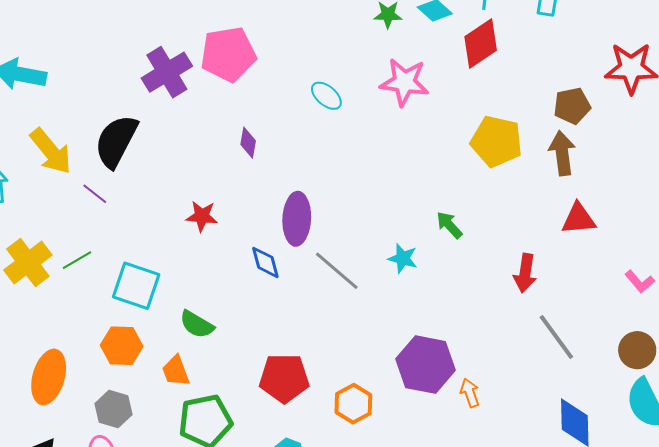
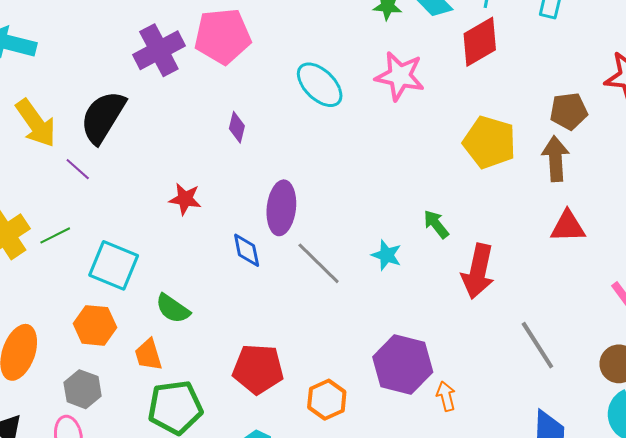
cyan ellipse: (326, 96) -> (320, 85), size x1.5
red arrow: (525, 273) -> (478, 271), moved, size x1.4

